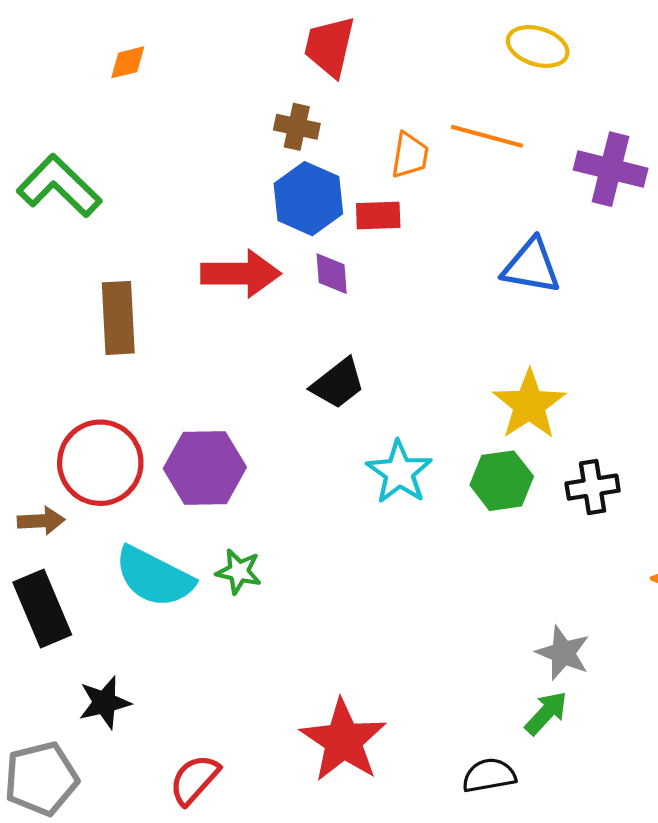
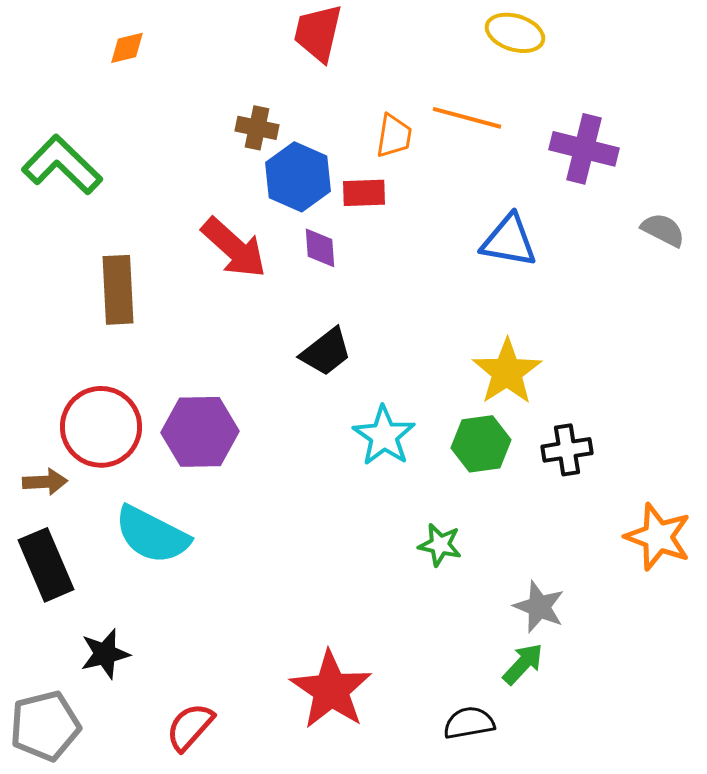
brown cross: (297, 127) -> (257, 128), moved
red arrow: (241, 274) -> (234, 248), turned 42
green star: (239, 572) -> (440, 545), moved

